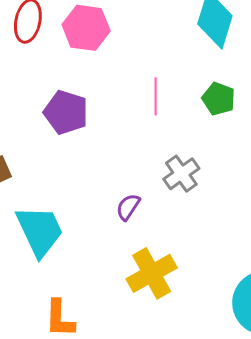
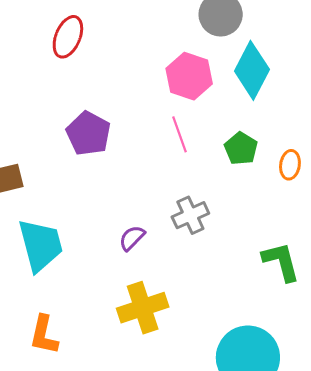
pink hexagon: (86, 28) -> (189, 76), moved
pink line: (156, 96) -> (179, 134), turned -30

